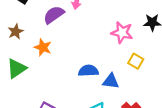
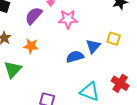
pink star: (122, 33) -> (68, 19), moved
blue triangle: (111, 81) -> (93, 46), moved, turned -42

